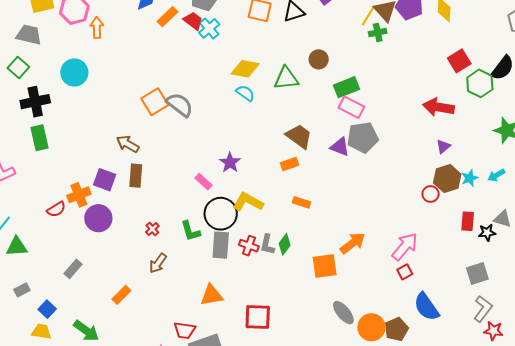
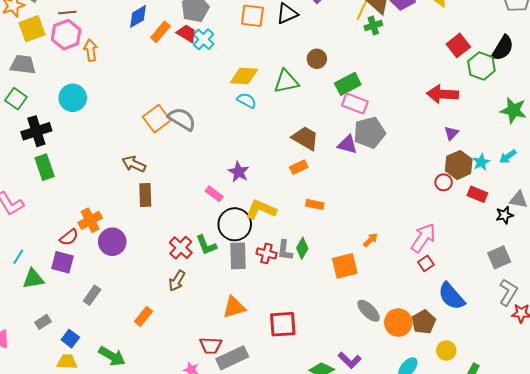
purple square: (105, 180) -> (62, 262), moved
red rectangle: (468, 221) -> (477, 194), moved, turned -66
red cross: (152, 229) -> (181, 248), moved, size x1.6
orange arrow: (353, 243) -> (370, 240), size x0.6

